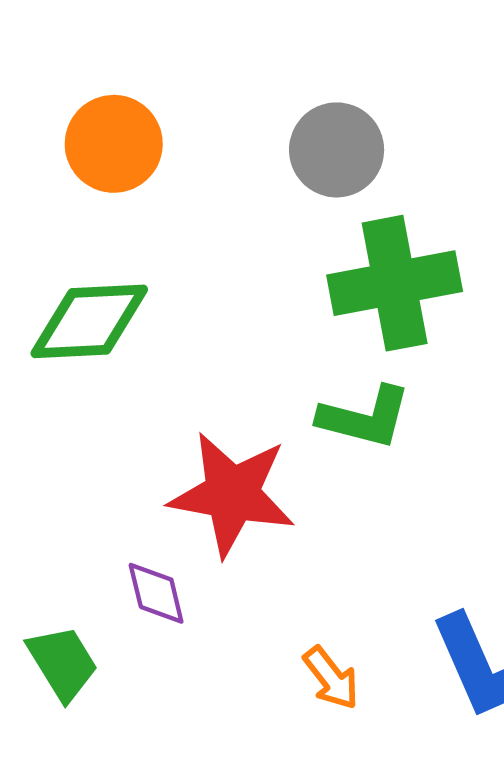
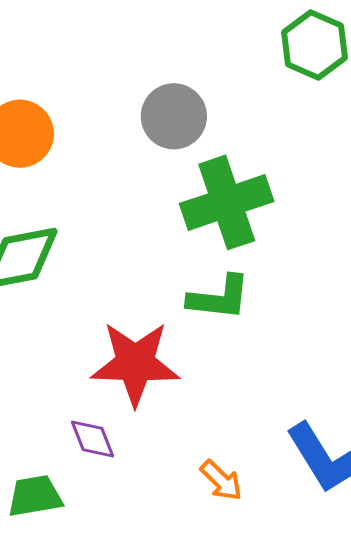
green trapezoid: (63, 663) -> (35, 496), turned -60

